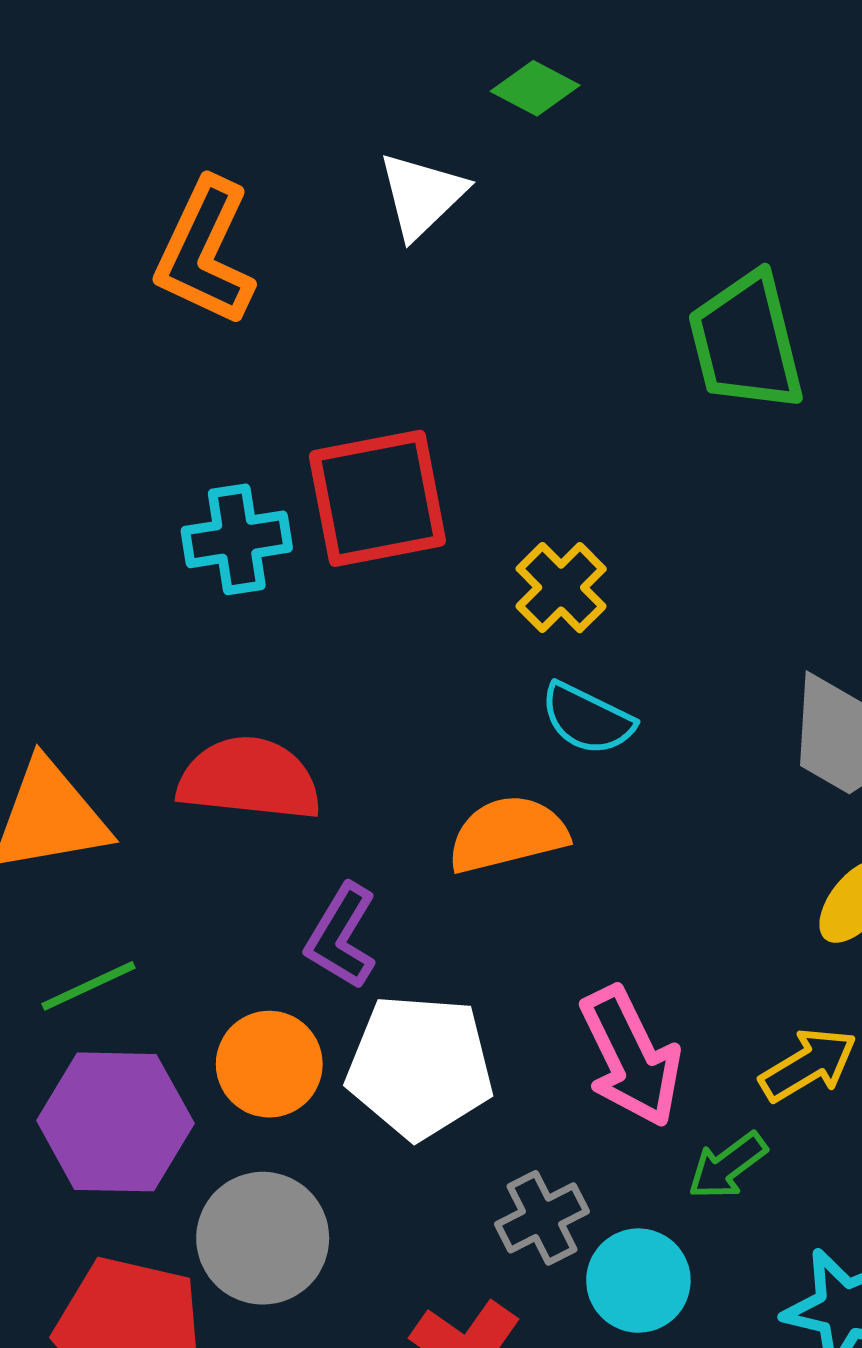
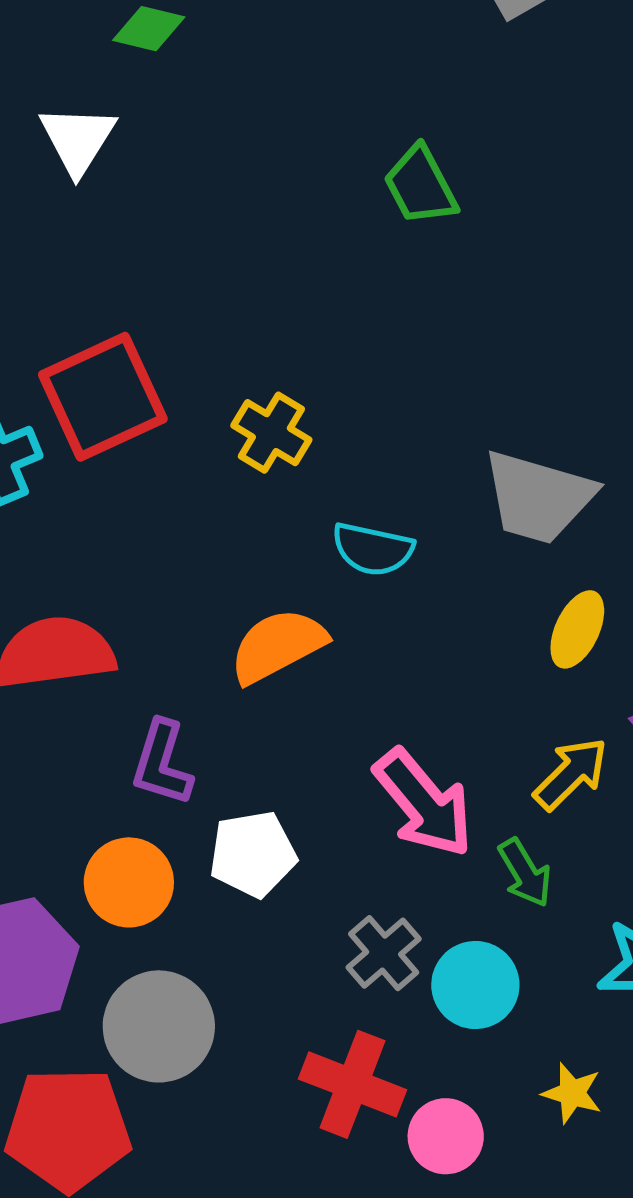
green trapezoid: (746, 342) -> (421, 186), moved, size x0.7
cyan semicircle: (587, 719) -> (373, 549), moved
white pentagon: (420, 1067) -> (253, 854), size x0.7
green arrow: (727, 1166) -> (525, 873), turned -70

